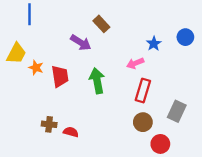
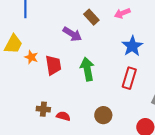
blue star: (154, 44) -> (132, 46), moved, size x1.5
pink arrow: (135, 63) -> (122, 13), moved
brown circle: (143, 122) -> (103, 115), moved

